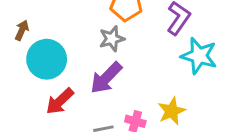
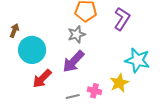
cyan star: (199, 56) -> (137, 60), moved

